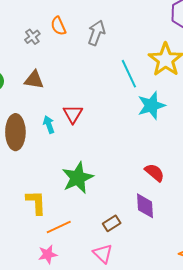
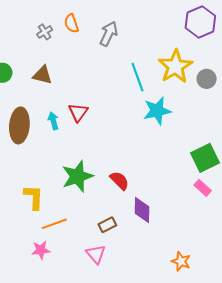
red semicircle: (155, 173) -> (119, 181), moved

